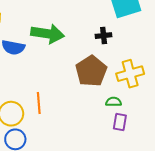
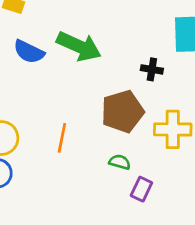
green semicircle: (113, 102) -> (120, 162), moved
orange line: (39, 103) -> (62, 138), moved

